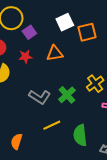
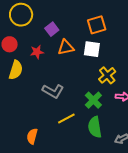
white square: (65, 22) -> (92, 49), moved, turned 36
purple square: (29, 32) -> (52, 29), moved
green cross: (67, 95) -> (93, 100), moved

